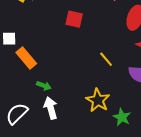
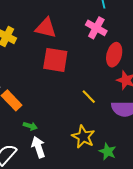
red square: (74, 19) -> (55, 60), size x1.5

